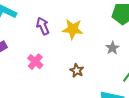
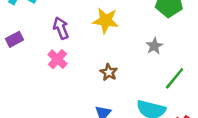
purple arrow: (43, 26) -> (61, 28), moved

